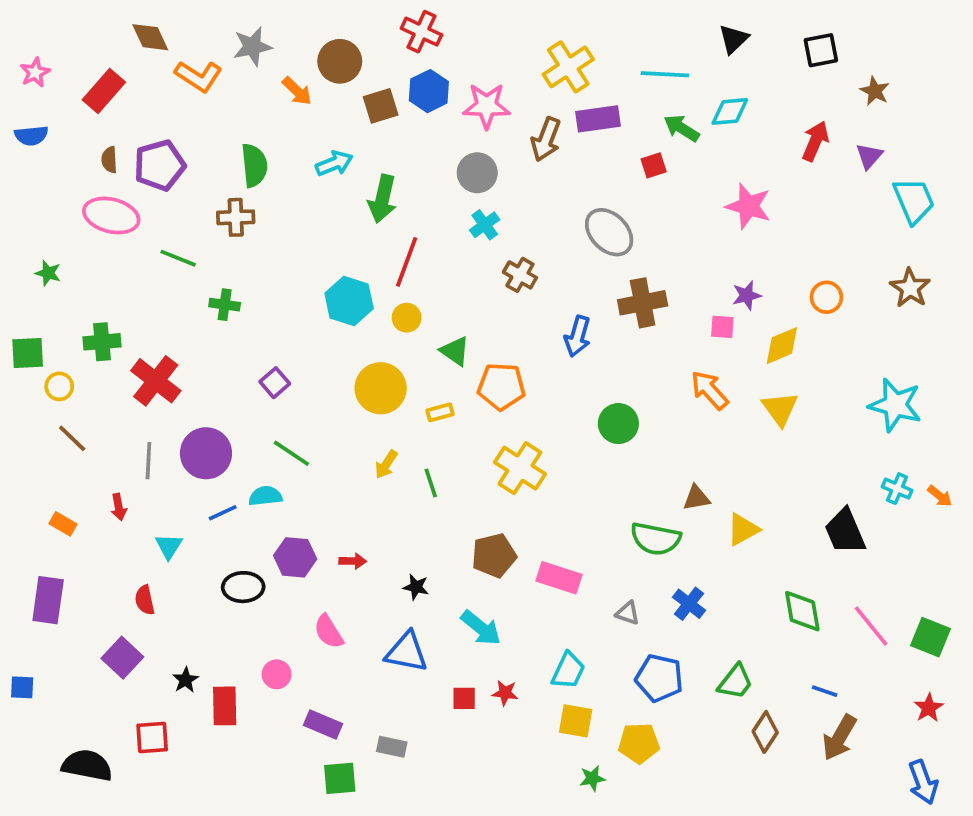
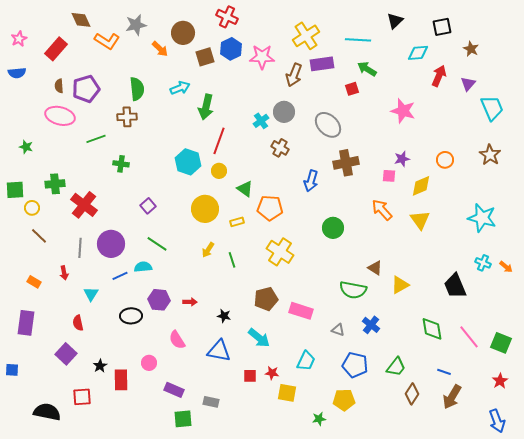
cyan diamond: (730, 111) -> (418, 53), moved
gray circle: (477, 173) -> (284, 112), moved
green line: (178, 258) -> (96, 139), turned -42
brown triangle: (696, 498) -> (375, 268), turned 42
yellow square: (576, 721) -> (287, 393), moved

